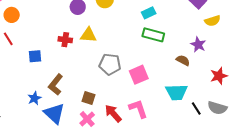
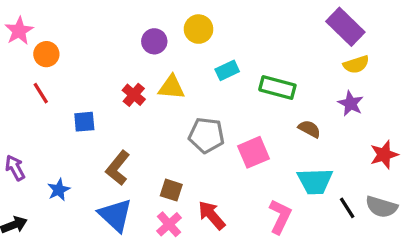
cyan rectangle: (149, 13) -> (227, 70), moved
yellow semicircle: (213, 21) -> (356, 64), moved
red cross: (65, 40) -> (134, 95), turned 32
brown semicircle: (183, 60) -> (309, 129), moved
blue star: (34, 98) -> (59, 190), moved
pink L-shape: (138, 109) -> (280, 216), moved, turned 45

